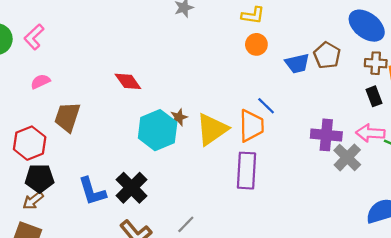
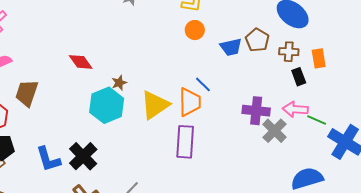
brown cross: (376, 63) -> (289, 52), moved
brown star: (179, 117) -> (119, 83), moved

